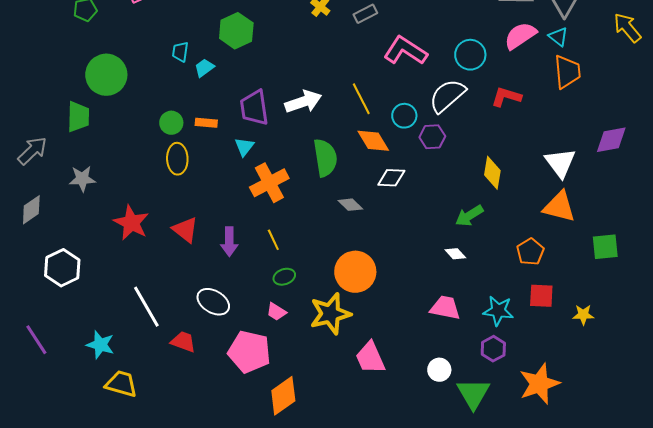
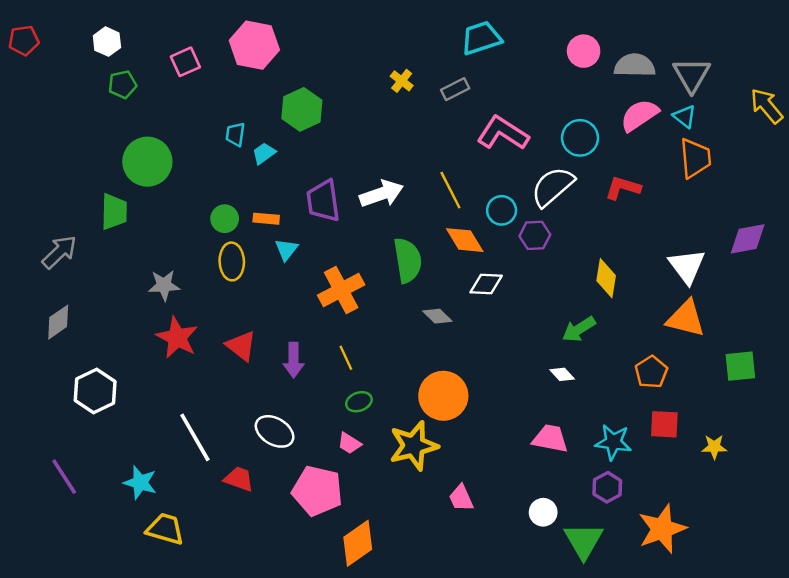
cyan triangle: (244, 147) -> (286, 250), moved
gray star: (82, 179) -> (164, 285), moved
pink trapezoid: (370, 358) -> (461, 498), size x0.7

